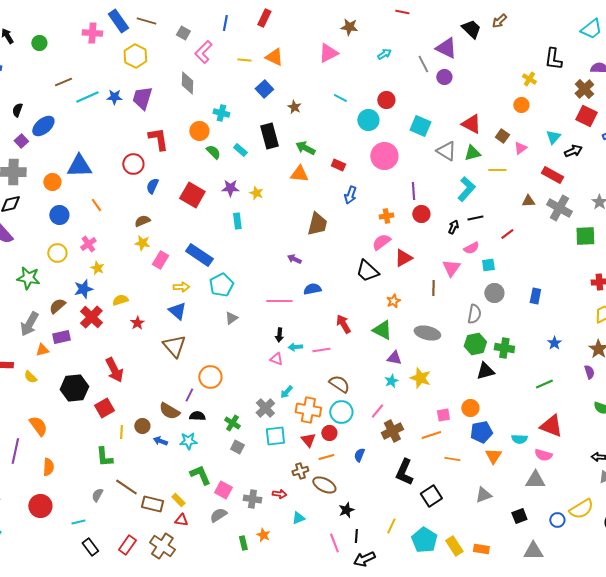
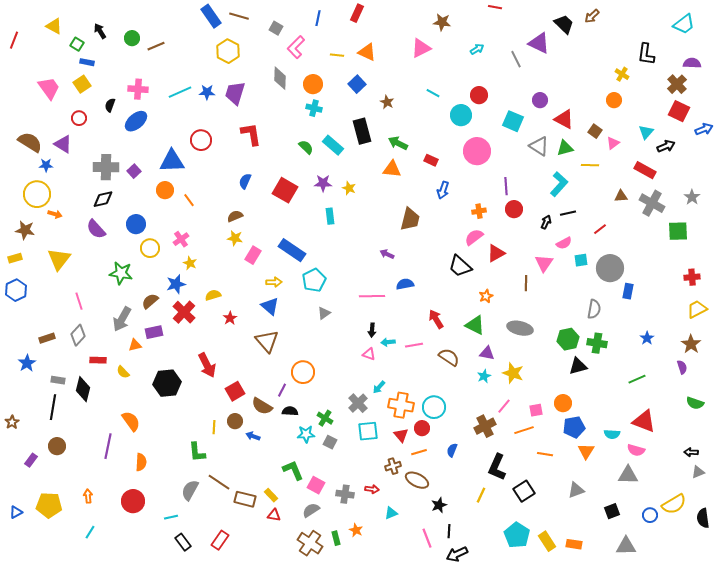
pink cross: (92, 33) -> (138, 89), moved
purple circle: (444, 77) -> (540, 100), moved
brown line: (63, 82) -> (156, 46), moved
orange circle: (199, 131) -> (313, 84), moved
purple square: (21, 141) -> (134, 171), moved
cyan rectangle: (240, 150) -> (333, 145), size x1.5
red circle: (133, 164) -> (201, 140), moved
orange circle: (52, 182) -> (165, 190), moved
blue circle: (59, 215) -> (136, 224), moved
gray circle: (494, 293) -> (610, 268), moved, size x1.4
gray semicircle: (474, 314) -> (594, 309), moved
brown semicircle: (339, 384) -> (449, 357), moved
red square: (104, 408) -> (235, 391), moved
pink line: (377, 411) -> (504, 406), moved
cyan star: (188, 441) -> (306, 434), moved
gray semicircle: (97, 495) -> (190, 490), size x1.5
yellow line: (391, 526) -> (481, 495), moved
brown cross: (162, 546) -> (310, 543), moved

